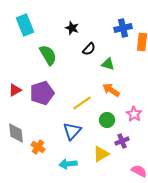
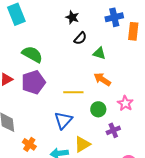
black star: (72, 28) -> (72, 17), moved
green semicircle: (48, 55) -> (32, 54), moved, turned -30
yellow line: (82, 103) -> (73, 92), turned 36
orange cross: (38, 147) -> (29, 144), moved
yellow triangle: (101, 154) -> (82, 144), moved

